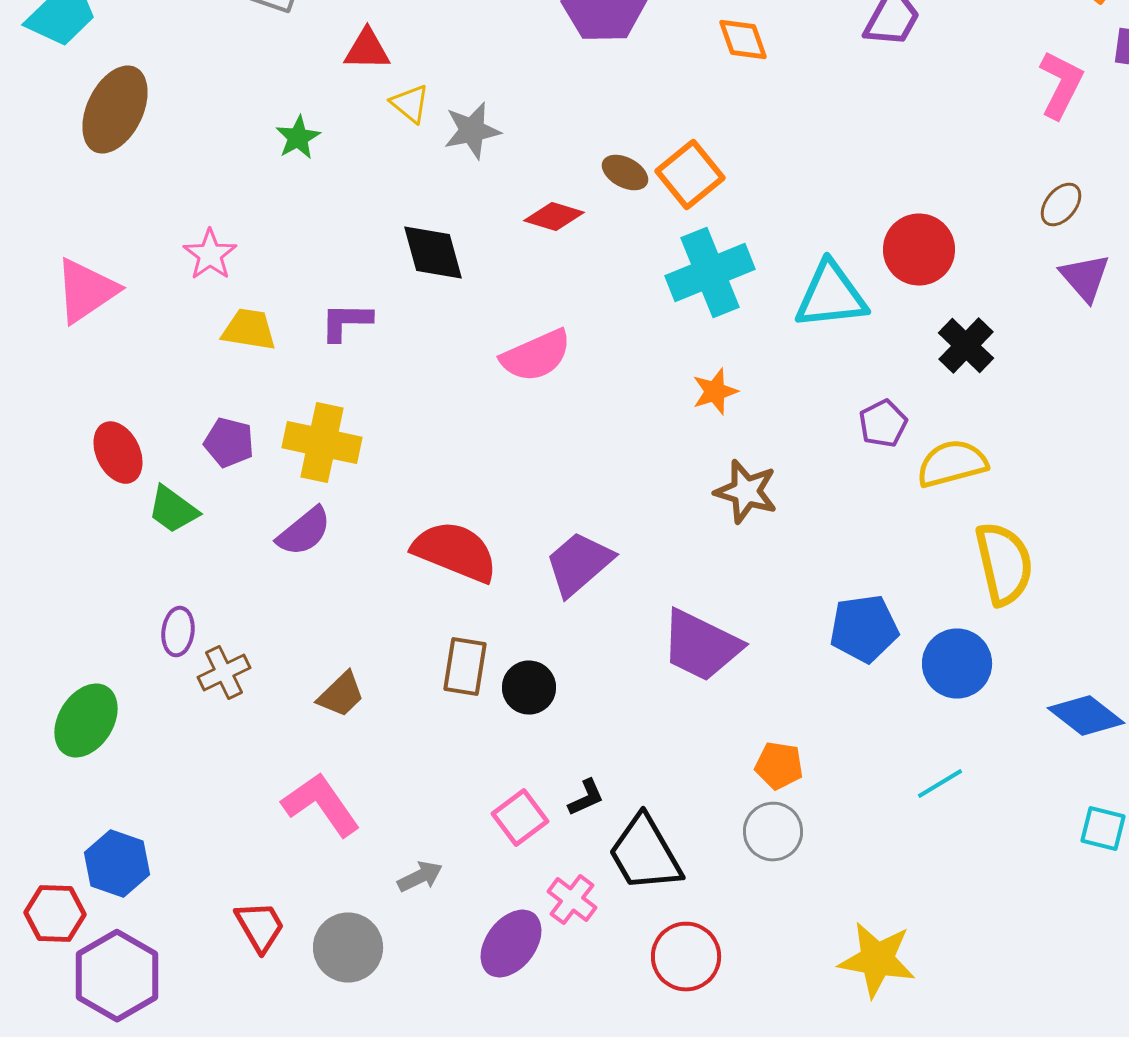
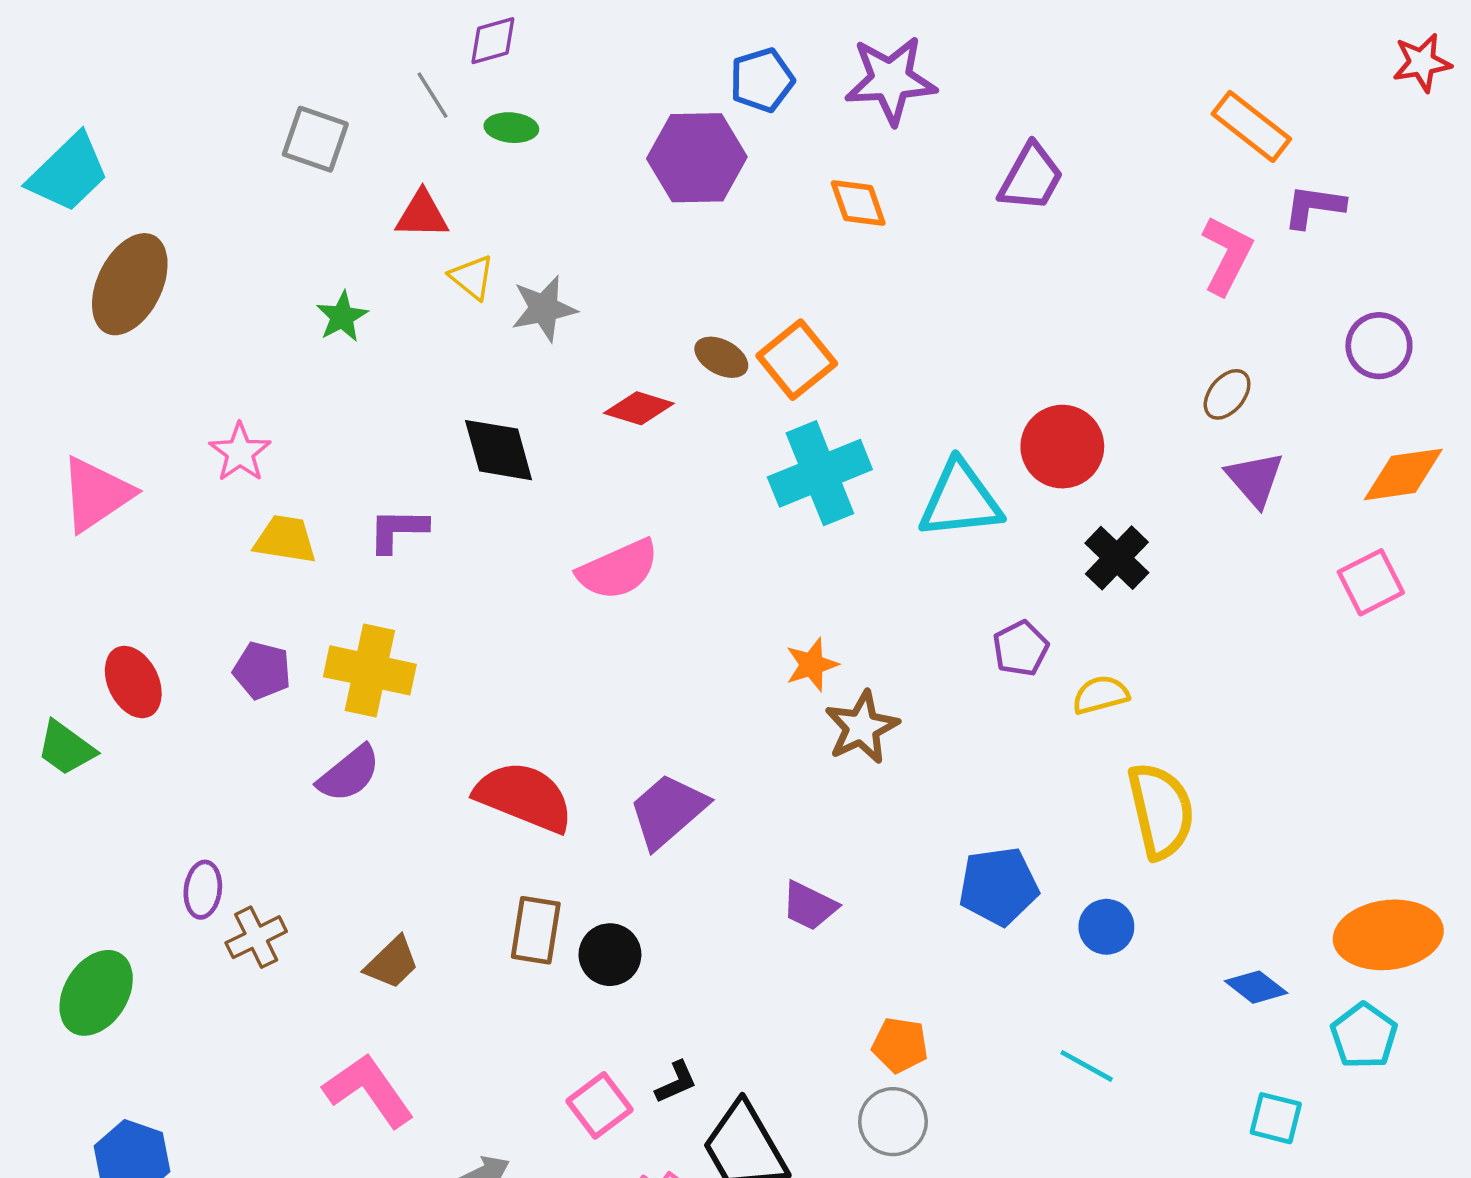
orange star: (715, 392) -> (812, 665), moved
yellow semicircle: (952, 464) -> (1101, 695), size x0.7
brown star: (746, 492) -> (862, 727), turned 30
green trapezoid: (173, 510) -> (66, 748), moved
purple trapezoid: (701, 646) -> (809, 906), size x0.6
blue circle: (957, 664) -> (1106, 927), size x0.7
blue diamond: (1086, 716) -> (1256, 987), size x0.7
cyan line: (940, 784) -> (1087, 1066), turned 60

